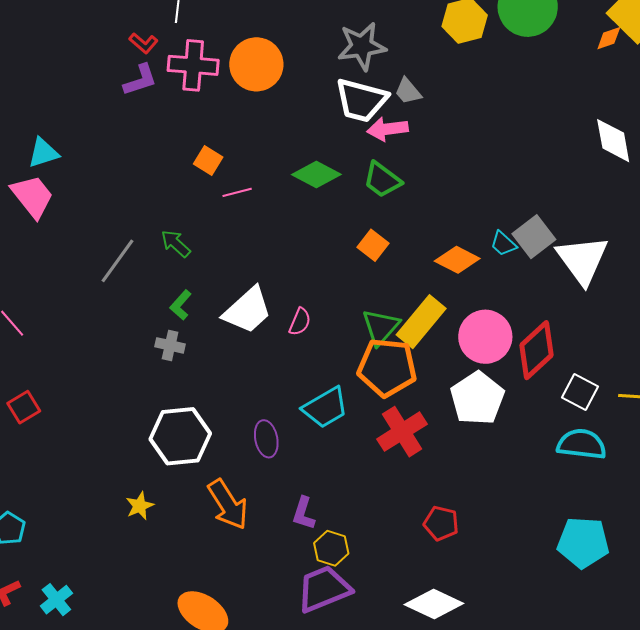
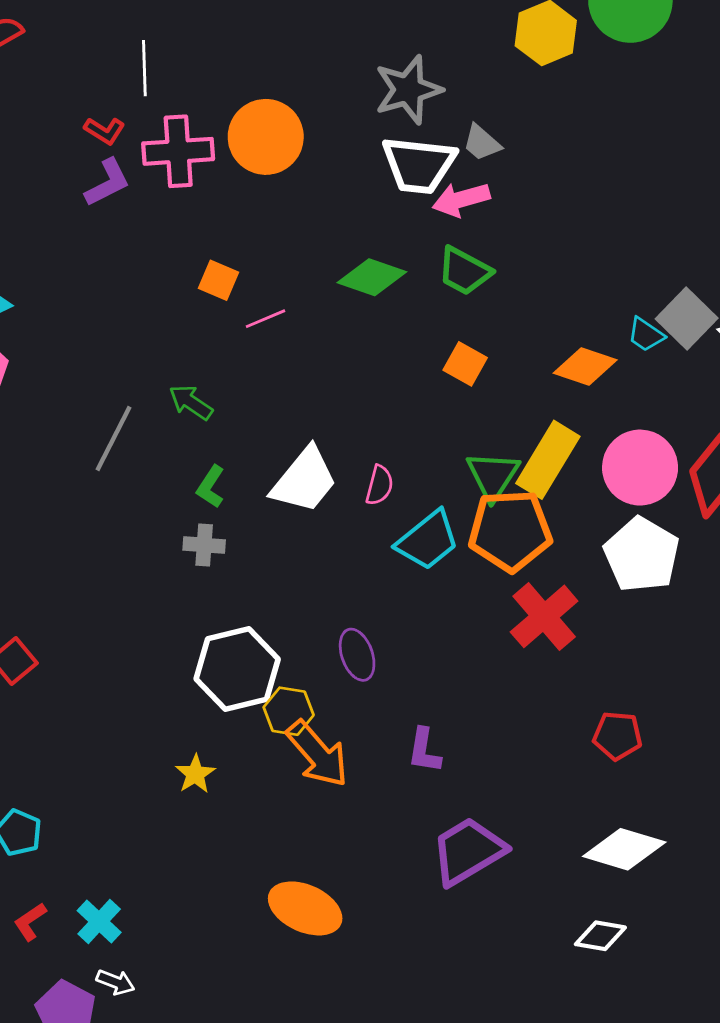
cyan trapezoid: (325, 408) -> (428, 540), moved
yellow hexagon: (331, 548) -> (289, 711), moved

